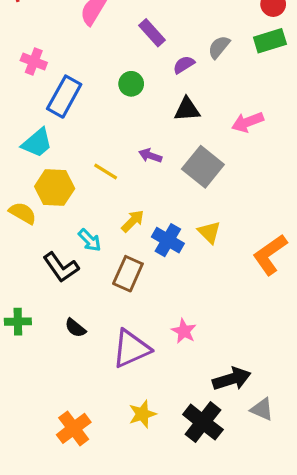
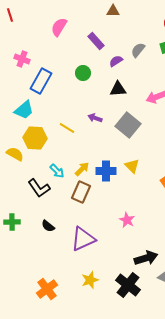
yellow arrow: (133, 221) -> (82, 169), moved
blue cross: (168, 240) -> (106, 171), turned -30
pink star: (184, 331) -> (127, 220), moved

